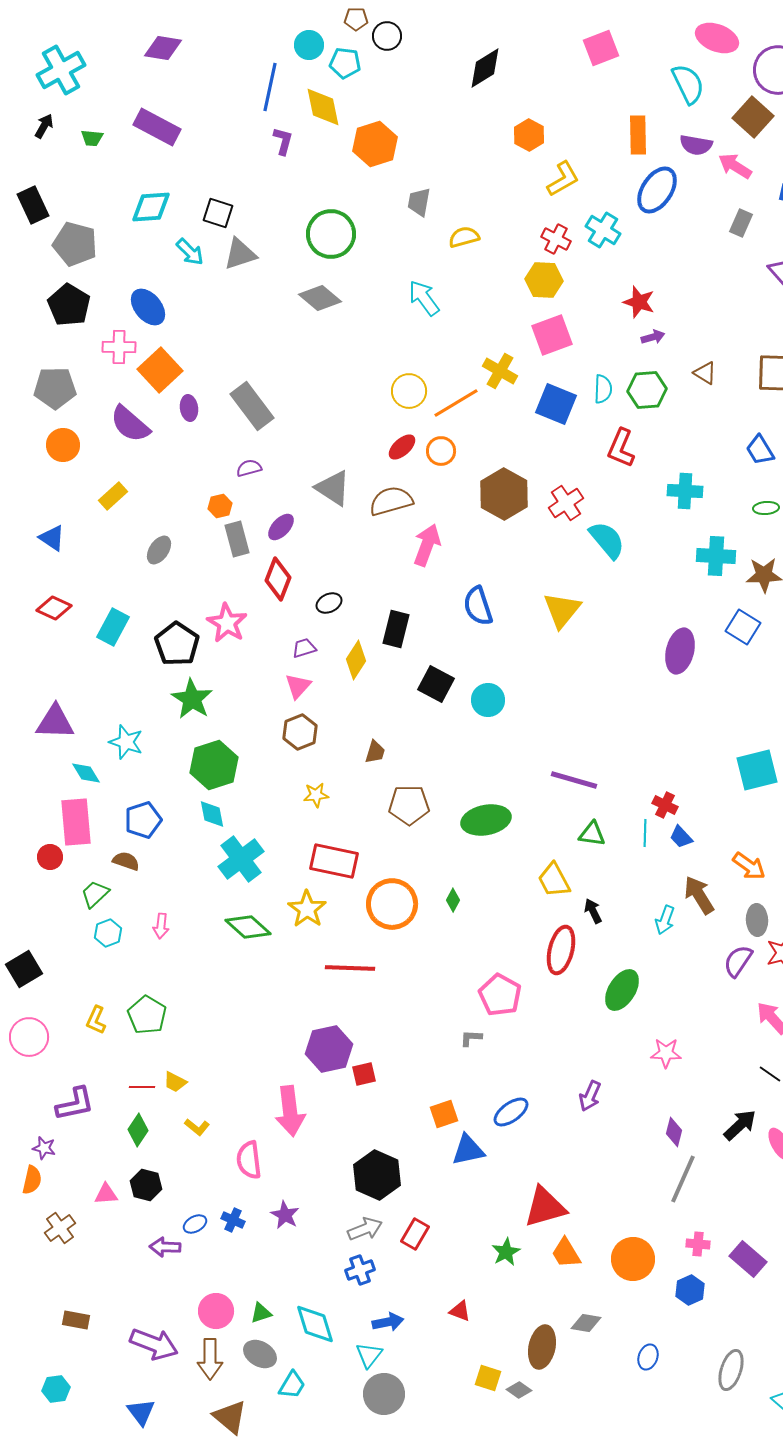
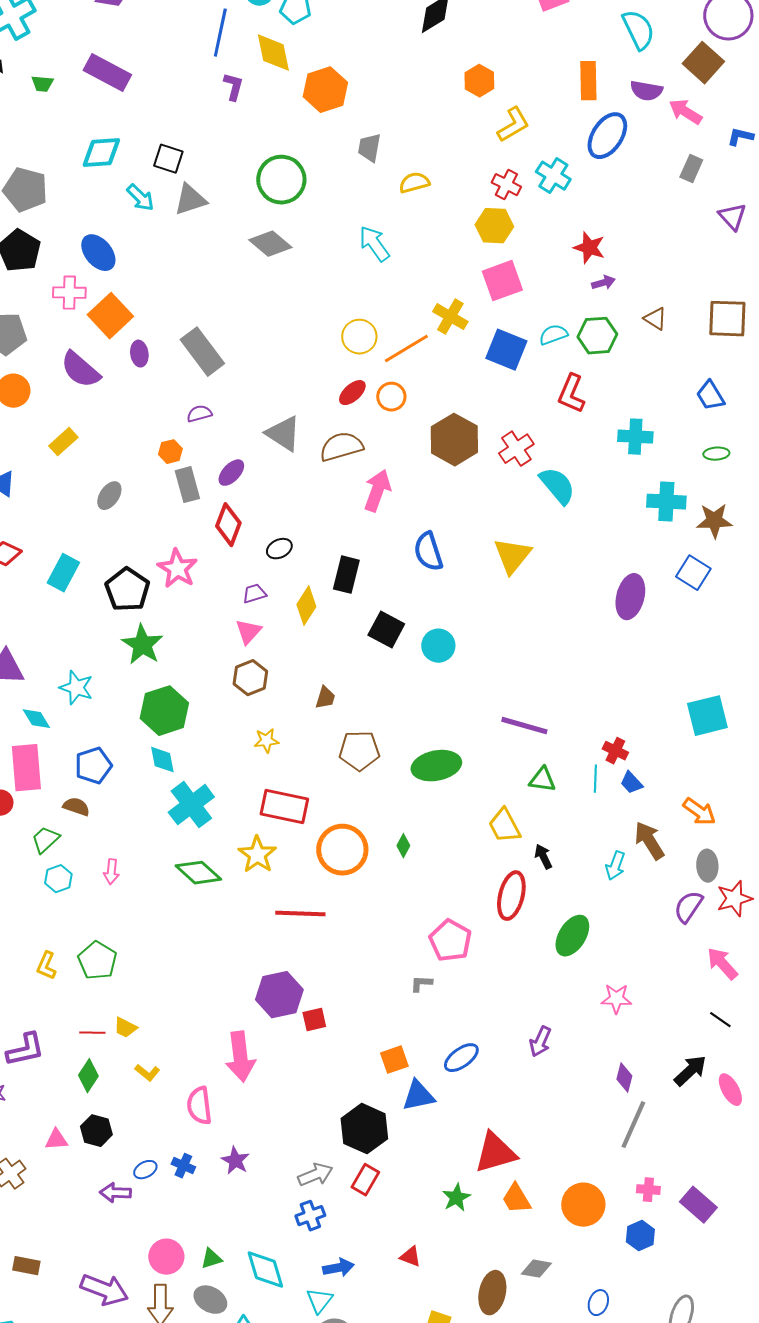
cyan semicircle: (603, 389) -> (553, 335), turned -112
black hexagon: (377, 1175) -> (364, 1129), moved

